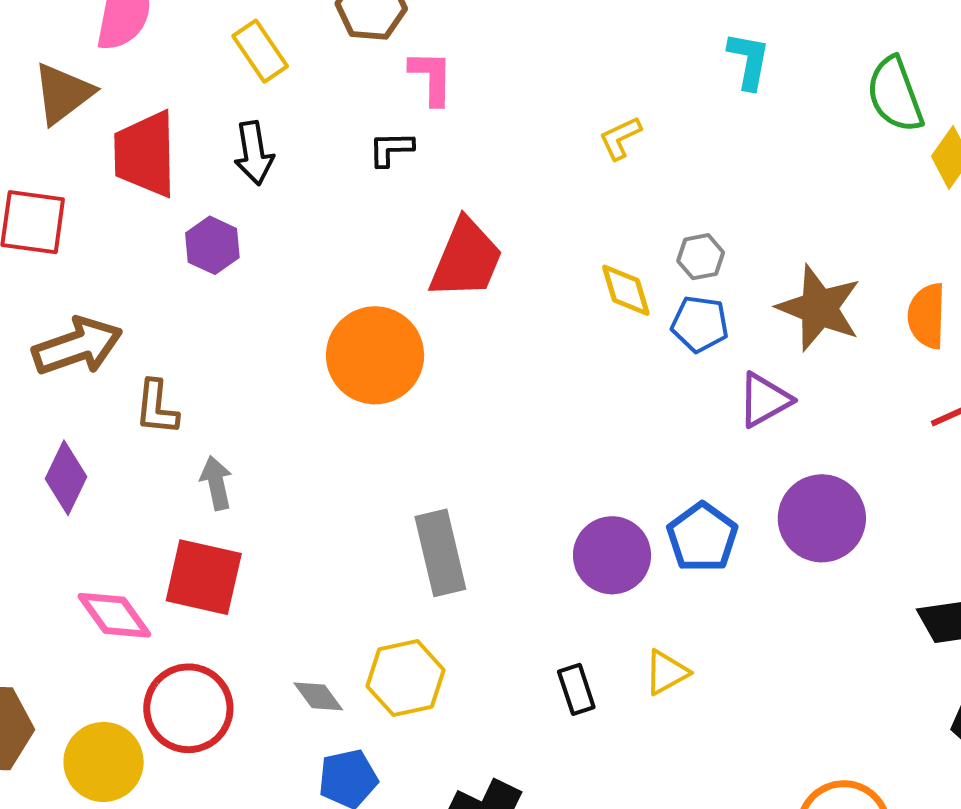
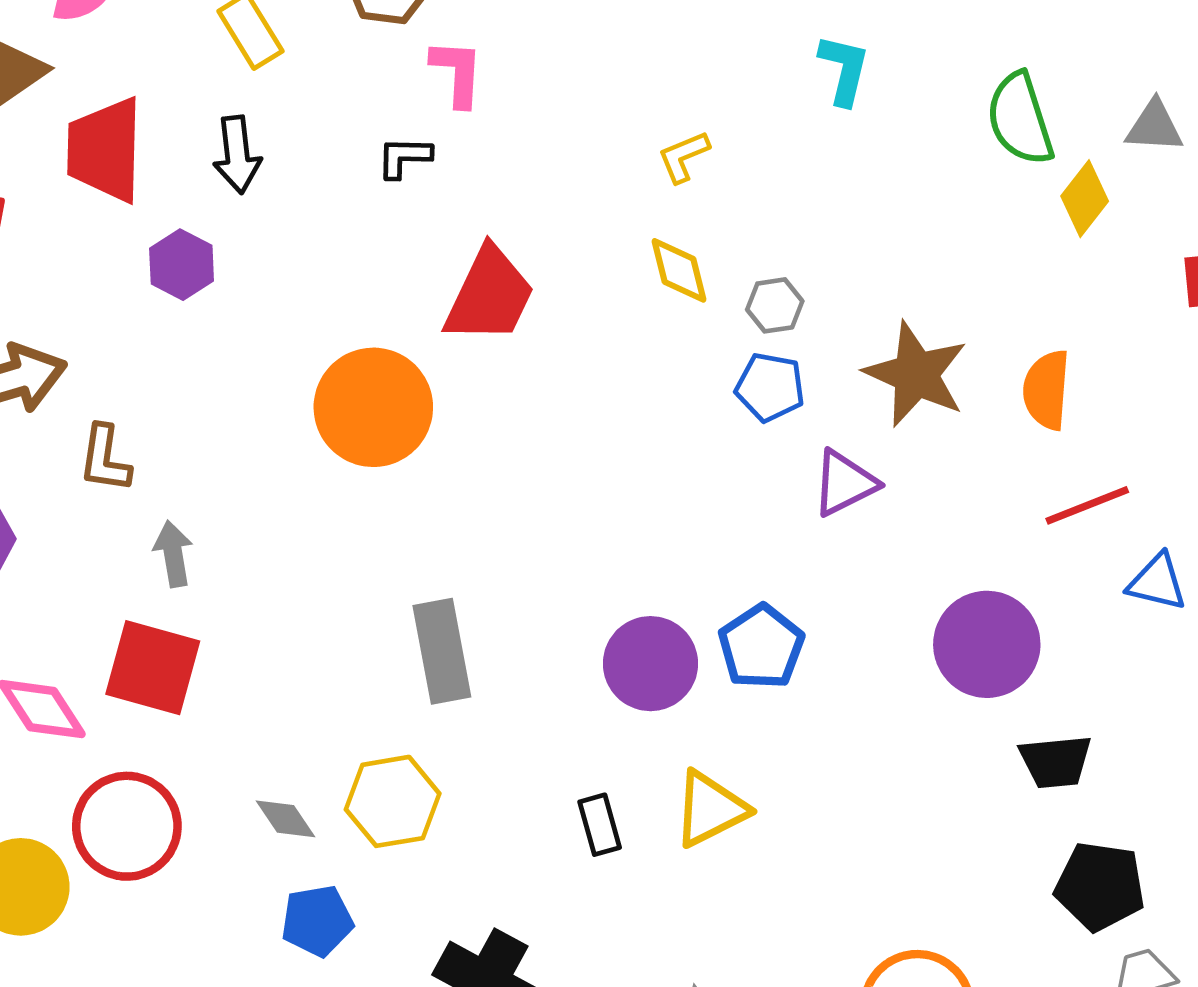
yellow diamond: (626, 290) -> (679, 270), moved
purple circle: (822, 518) -> (987, 644), moved
yellow triangle: (666, 672) -> (710, 809), size x1.4

